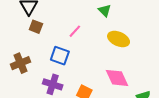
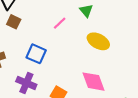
pink line: (75, 31) -> (60, 23), moved

